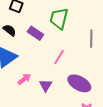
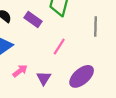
purple ellipse: (79, 83) -> (82, 76), turned -70

